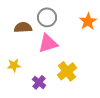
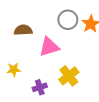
gray circle: (47, 17) -> (68, 20), moved
purple cross: (39, 82) -> (40, 87), turned 32

